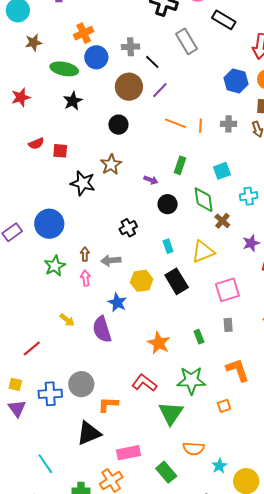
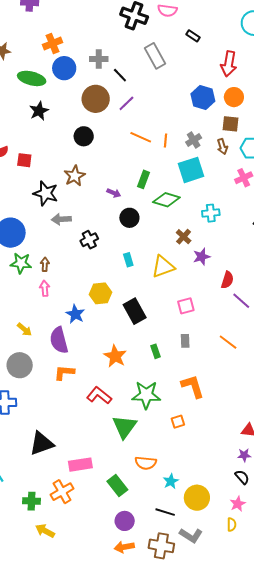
black rectangle: (224, 20) -> (193, 36), size x0.6
gray cross: (229, 124) -> (194, 140), turned -35
cyan square: (222, 171) -> (191, 170), moved, size x1.5
green diamond: (204, 200) -> (166, 200), moved, turned -68
purple star: (251, 243) -> (202, 257), moved
gray arrow: (111, 260) -> (61, 219), moved
green star: (55, 266) -> (21, 263), moved, turned 30
black rectangle: (177, 281) -> (135, 311), moved
pink square: (227, 290) -> (186, 306), size x0.7
gray circle: (81, 384) -> (20, 365), moved
orange L-shape: (108, 404) -> (64, 373), moved

